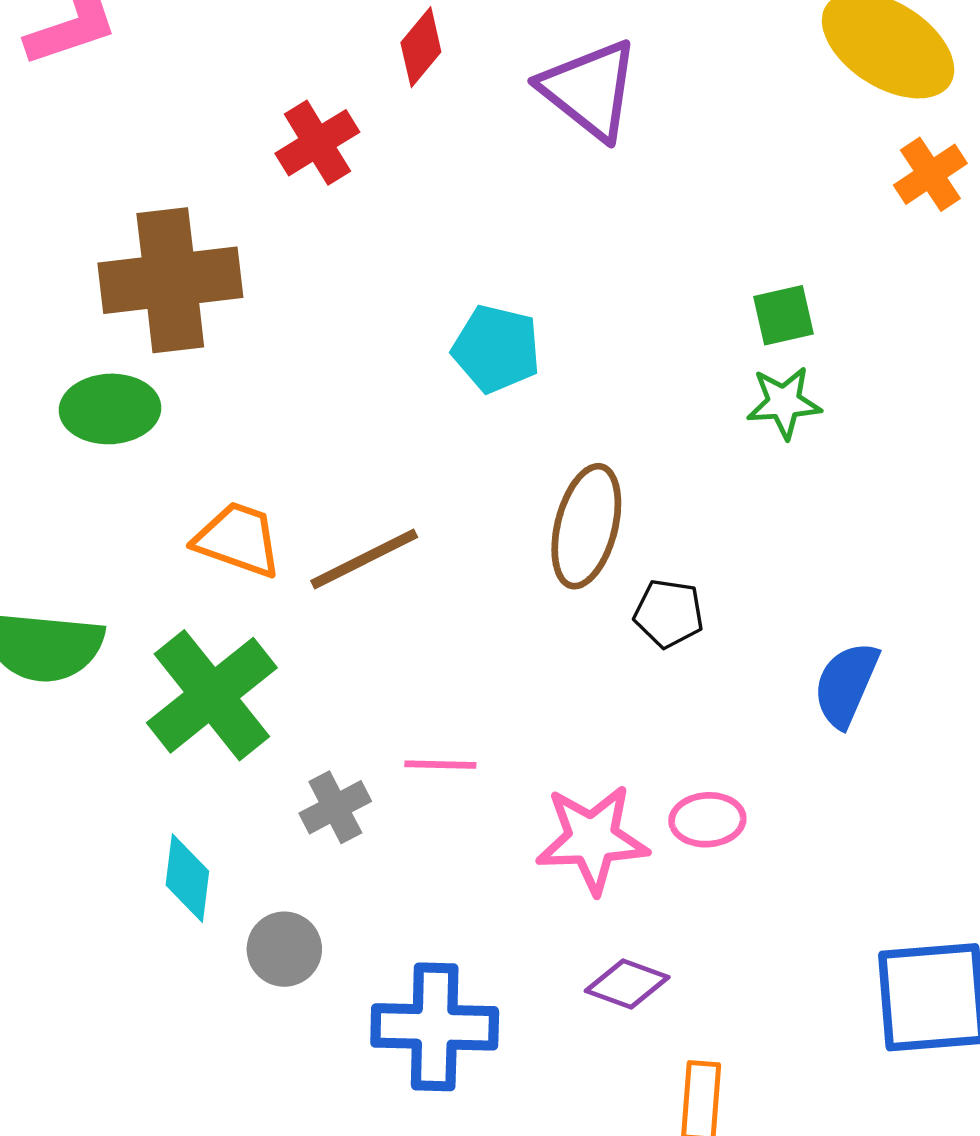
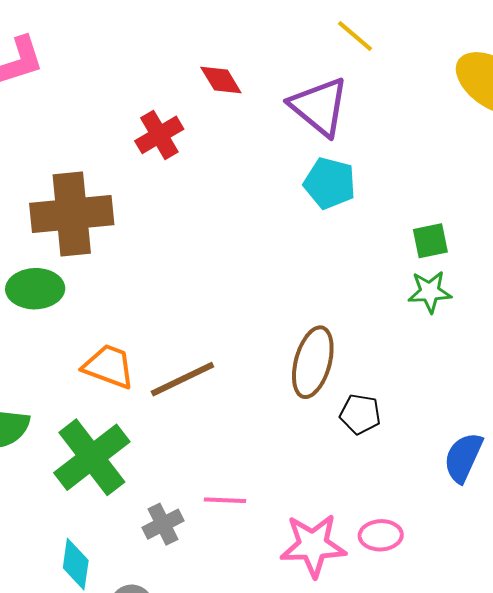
red diamond: (421, 47) -> (221, 80), turned -72
cyan pentagon: (496, 349) -> (330, 183), moved

